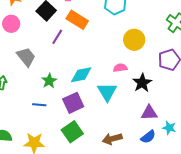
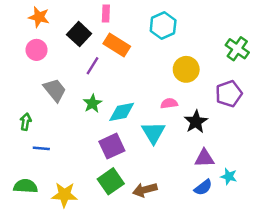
green star: (49, 81) -> (92, 103), moved
blue line: (39, 105) -> (41, 148), moved
brown arrow: (112, 139) -> (145, 190), moved

